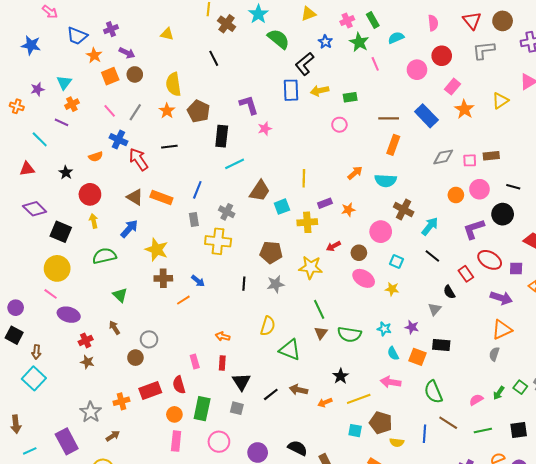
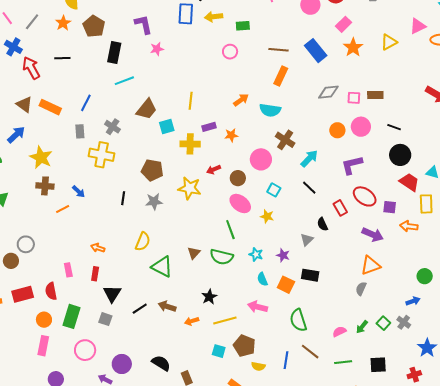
black circle: (503, 214) -> (400, 155), moved
green line: (319, 309) -> (230, 230), moved

